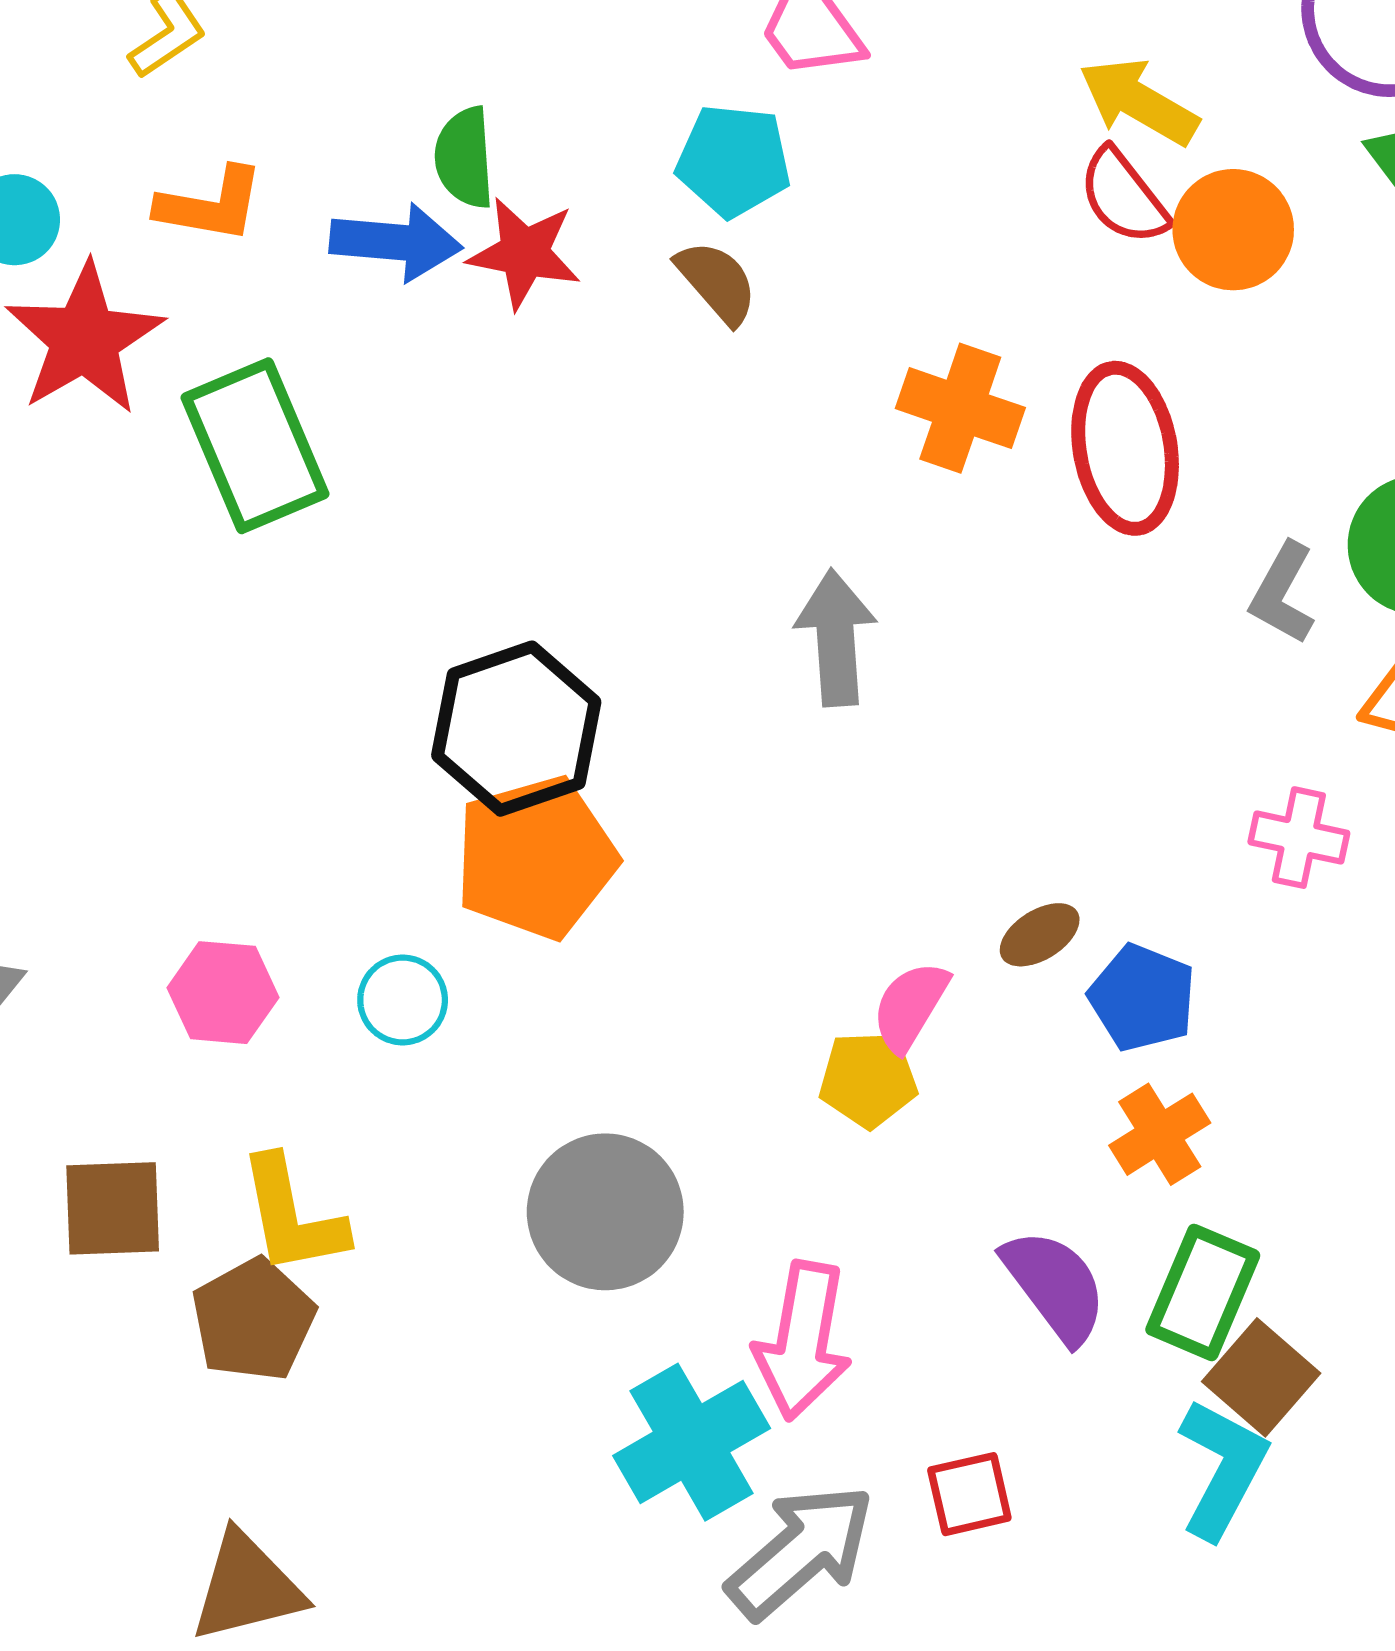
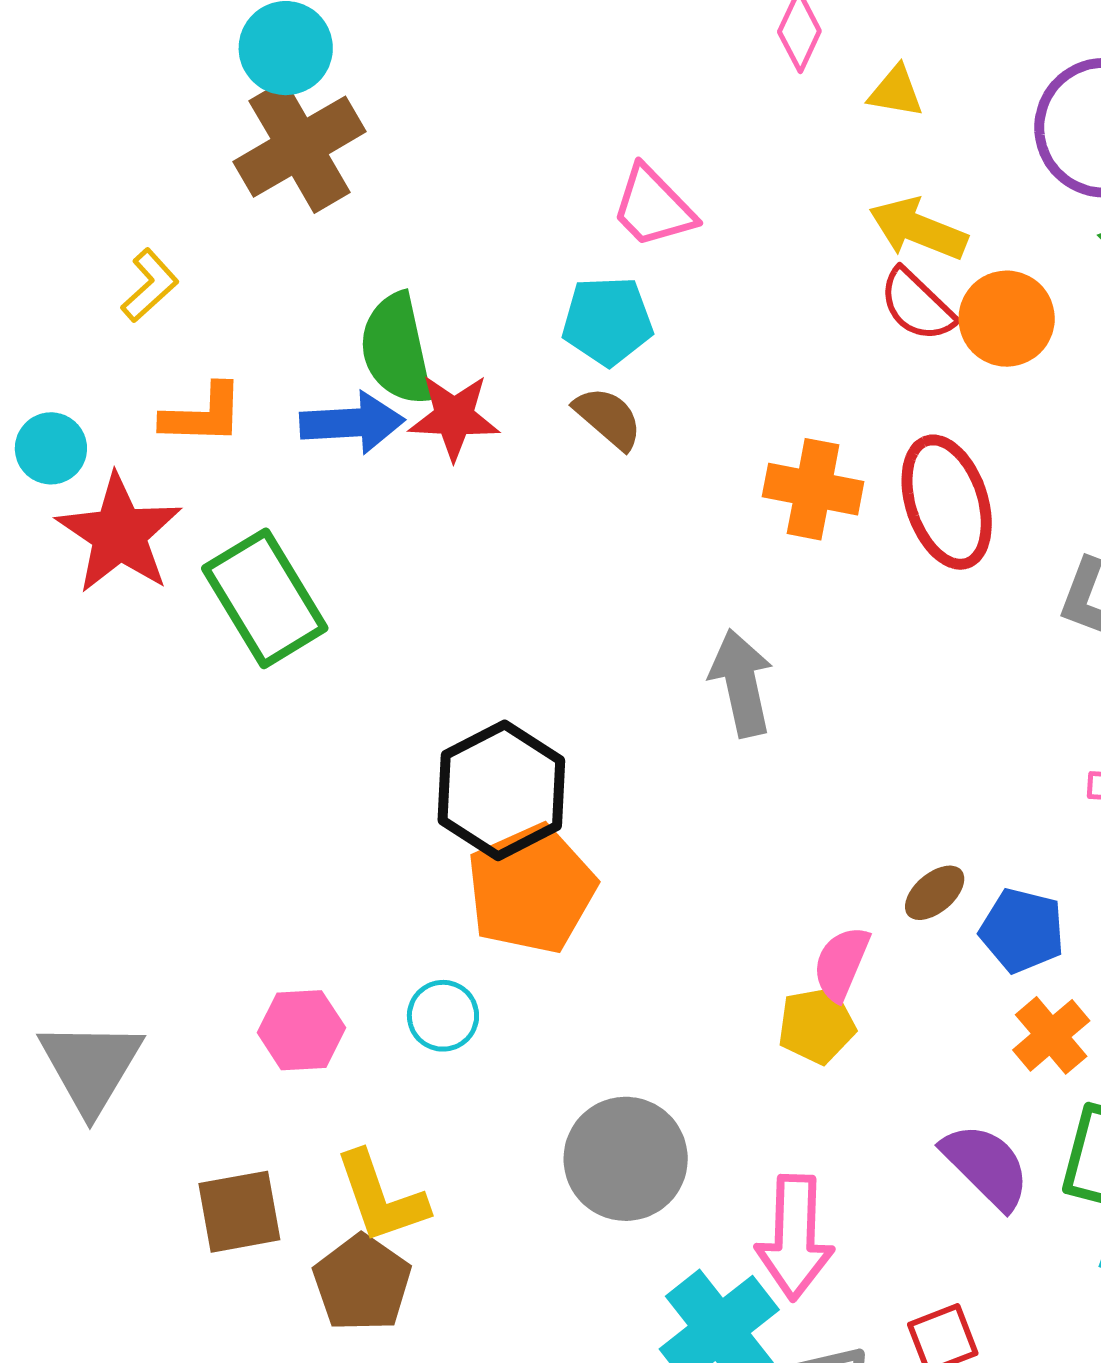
green semicircle: (464, 158) -> (396, 349), size x1.4

